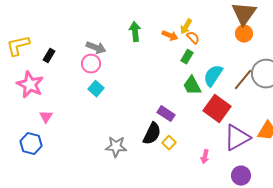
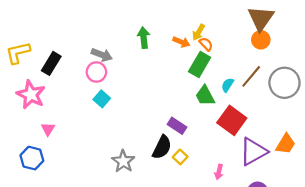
black rectangle: (49, 56) -> (51, 63), size x1.5
green rectangle: (187, 57) -> (200, 64), size x1.6
cyan semicircle: (213, 76) -> (228, 85), size x0.6
brown line: (243, 80) -> (251, 76), moved
gray star: (116, 147) -> (123, 161), turned 30

